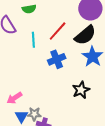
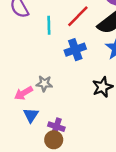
gray star: (34, 114) -> (44, 84), moved

